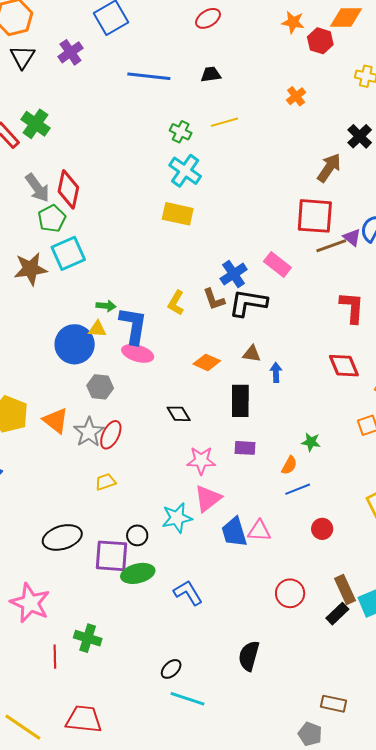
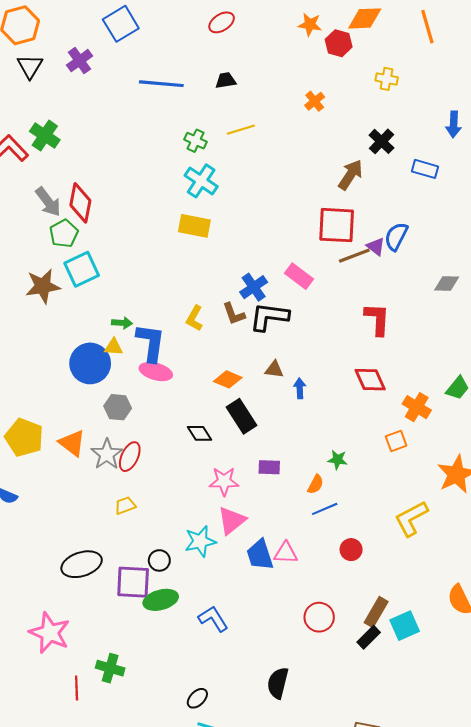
black rectangle: (240, 401) -> (242, 416), moved, turned -32
brown rectangle: (345, 590) -> (376, 612), turned 56

